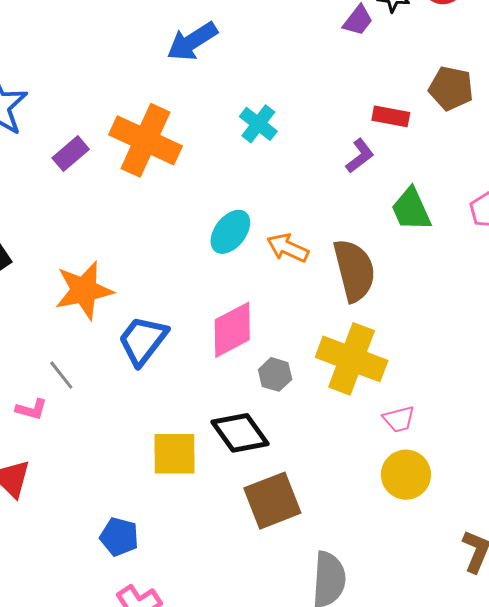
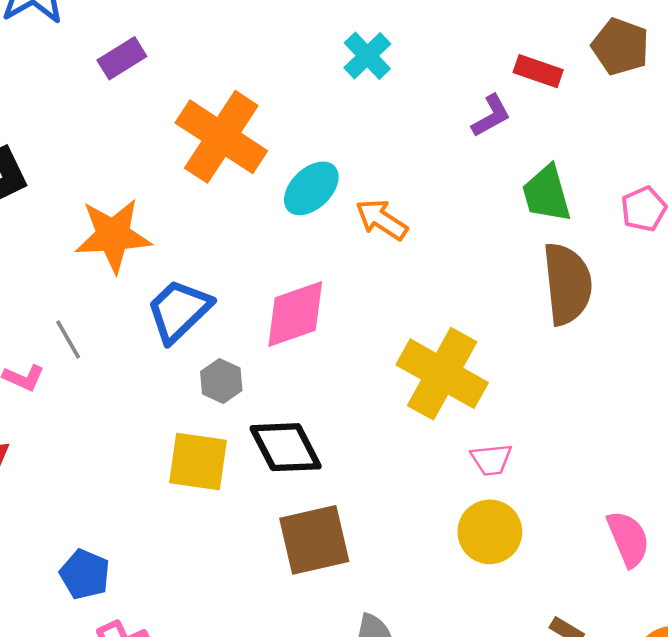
orange cross: (146, 140) -> (221, 137), moved
brown semicircle: (354, 270) -> (567, 284), moved
gray hexagon: (275, 374) -> (221, 381), moved
blue pentagon: (119, 537) -> (85, 574), moved

